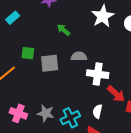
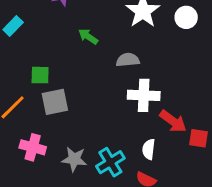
gray semicircle: (79, 56) -> (128, 60), moved
gray square: (50, 63) -> (55, 102), moved
pink cross: (18, 113) -> (33, 147), moved

